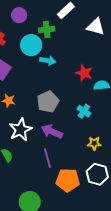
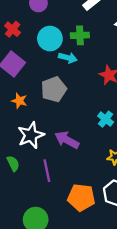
green cross: (47, 30) -> (80, 35), moved
gray pentagon: (48, 102) -> (54, 89), moved
purple line: (47, 158) -> (47, 171), moved

